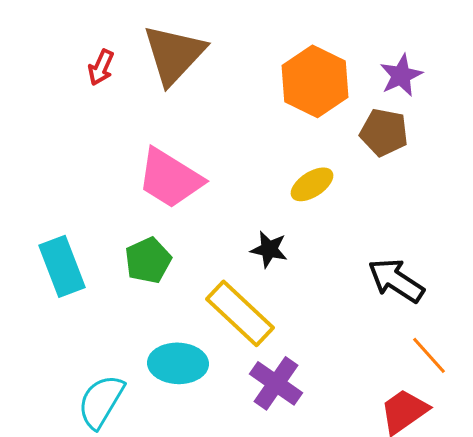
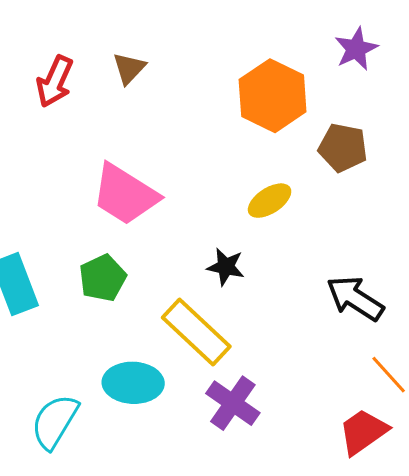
brown triangle: (174, 54) -> (129, 68), size x0.5
red arrow: (101, 67) -> (55, 81), size x1.4
purple star: (401, 75) -> (356, 49), moved

